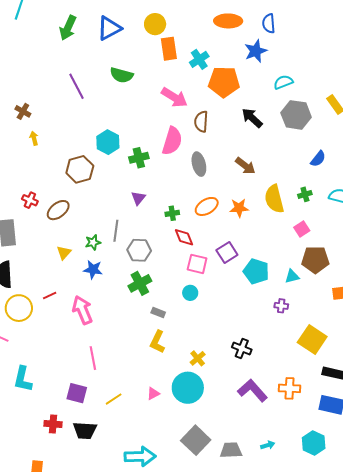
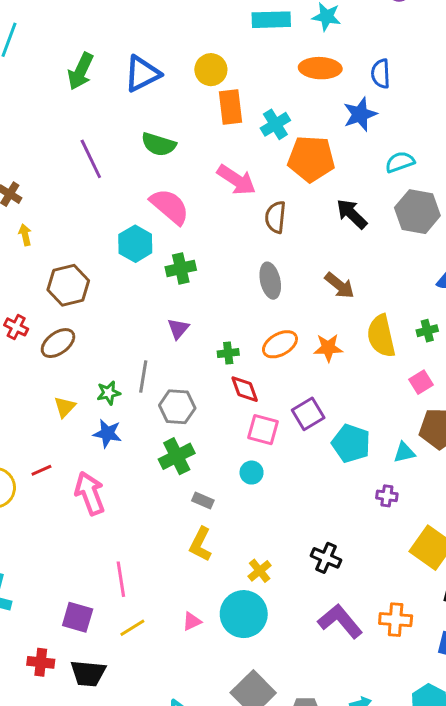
pink semicircle: (172, 141) -> (170, 206), moved, turned -68
brown hexagon: (80, 169) -> (68, 285), moved
pink line: (93, 358) -> (121, 579), moved

